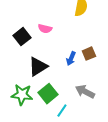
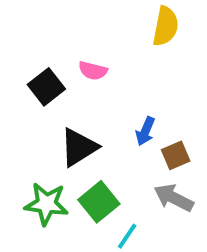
brown square: (89, 54) -> (176, 155), moved

